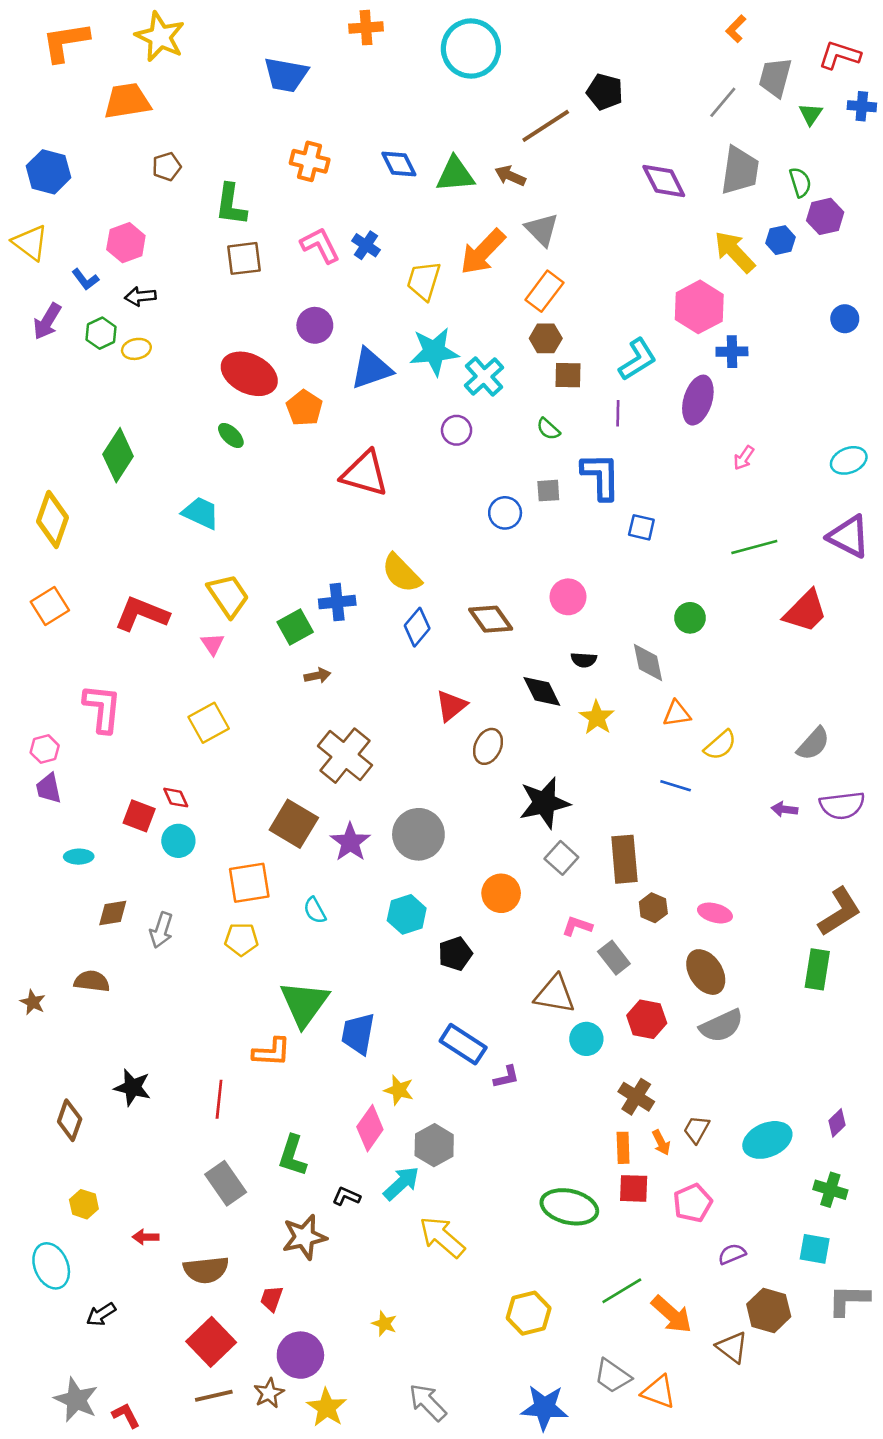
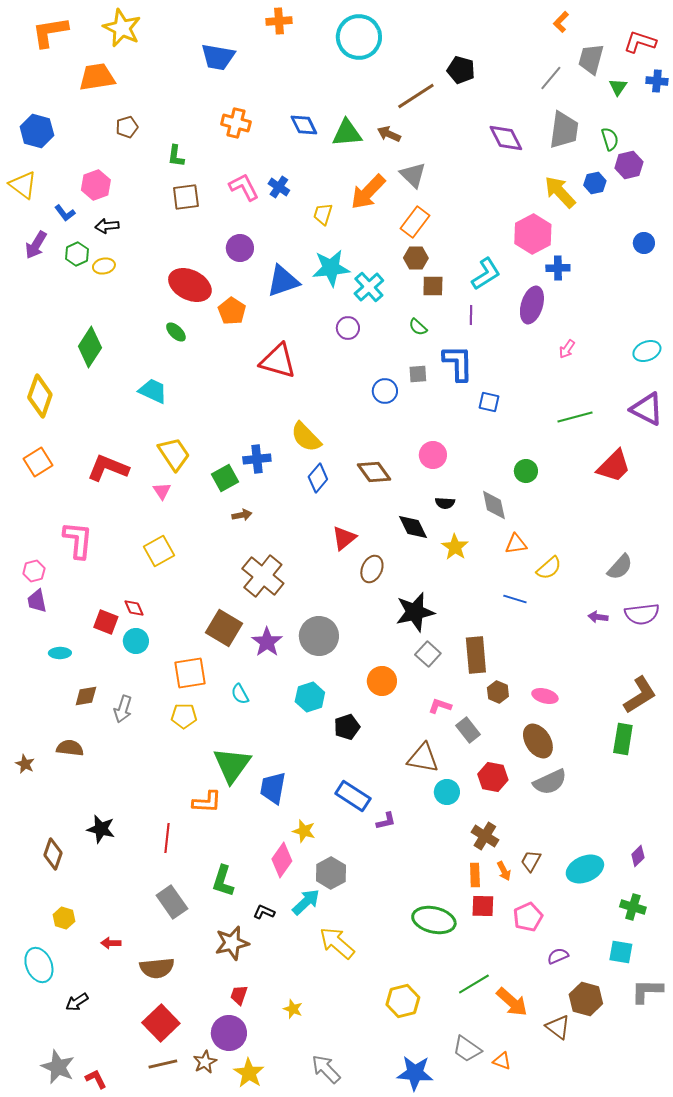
green L-shape: (231, 205) -> (176, 156), size x0.7
yellow trapezoid: (424, 281) -> (323, 214), size x0.7
red trapezoid: (272, 1299) -> (239, 995), moved
orange triangle: (659, 1392) -> (502, 1061), size x0.7

